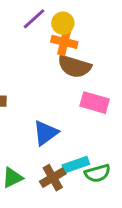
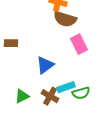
pink rectangle: (95, 103) -> (79, 44), turned 48
brown cross: (53, 178) -> (50, 96), turned -30

